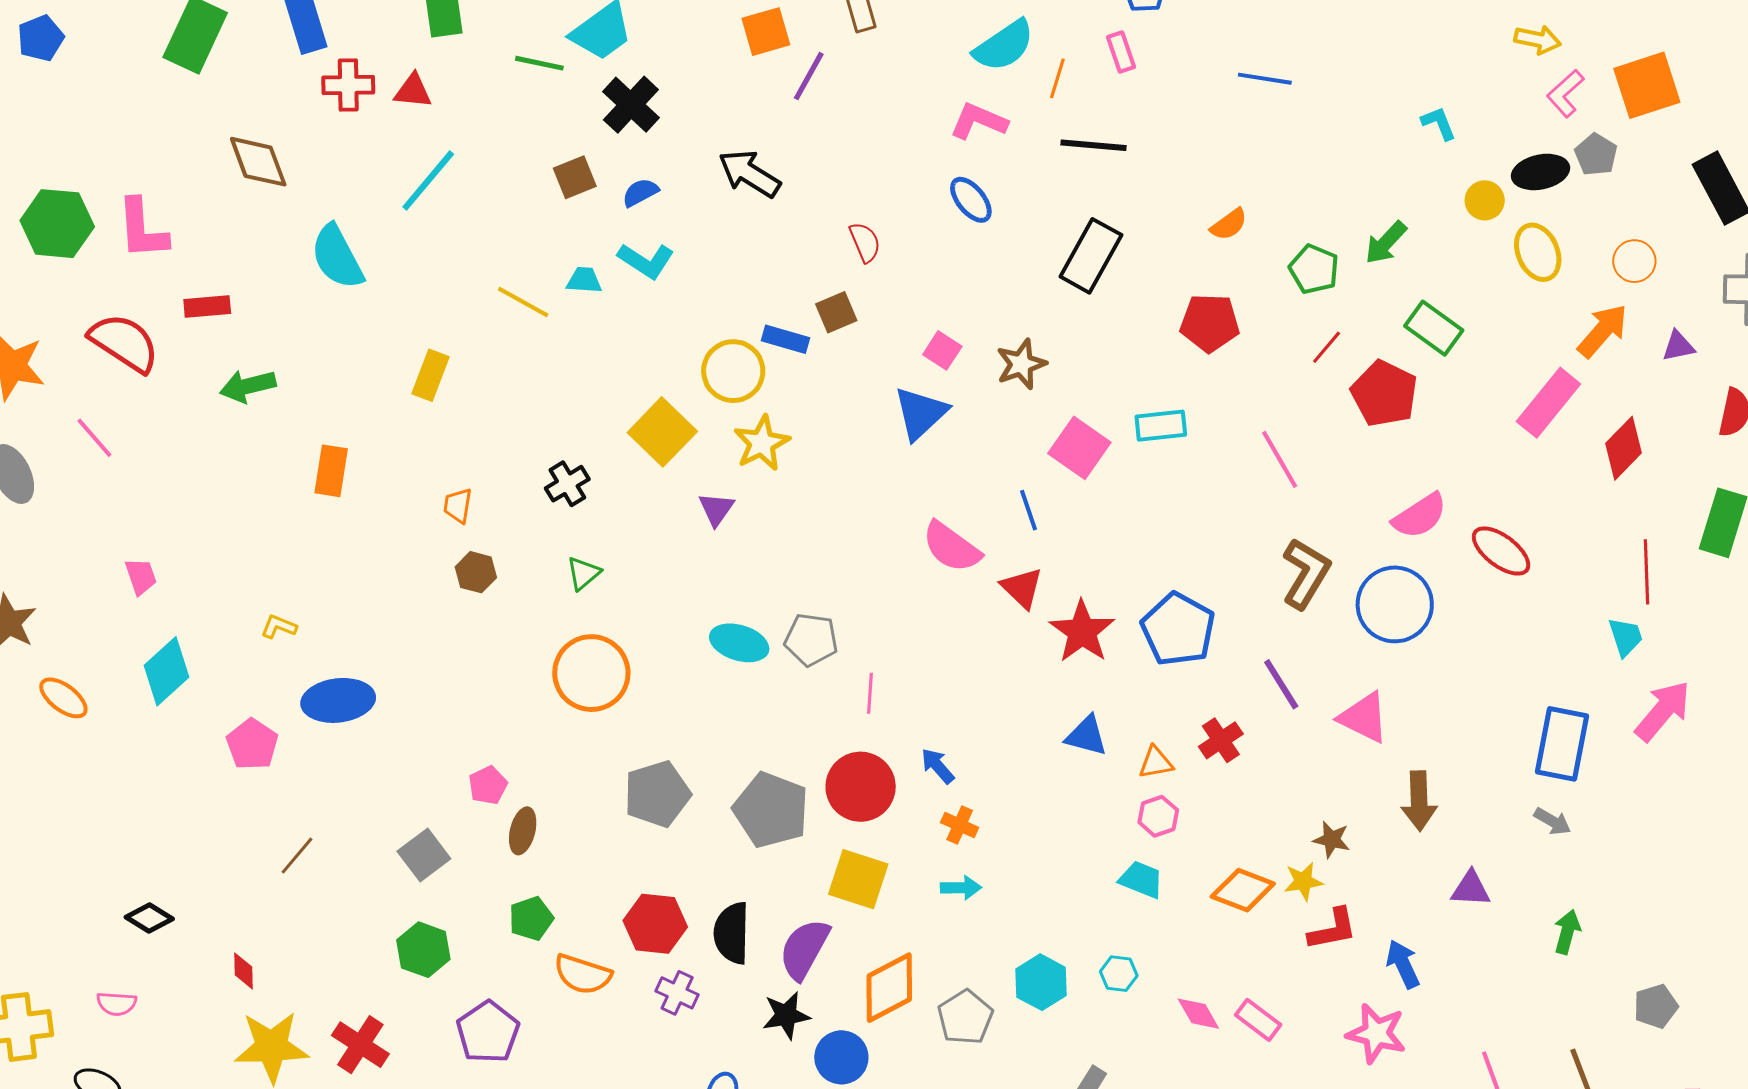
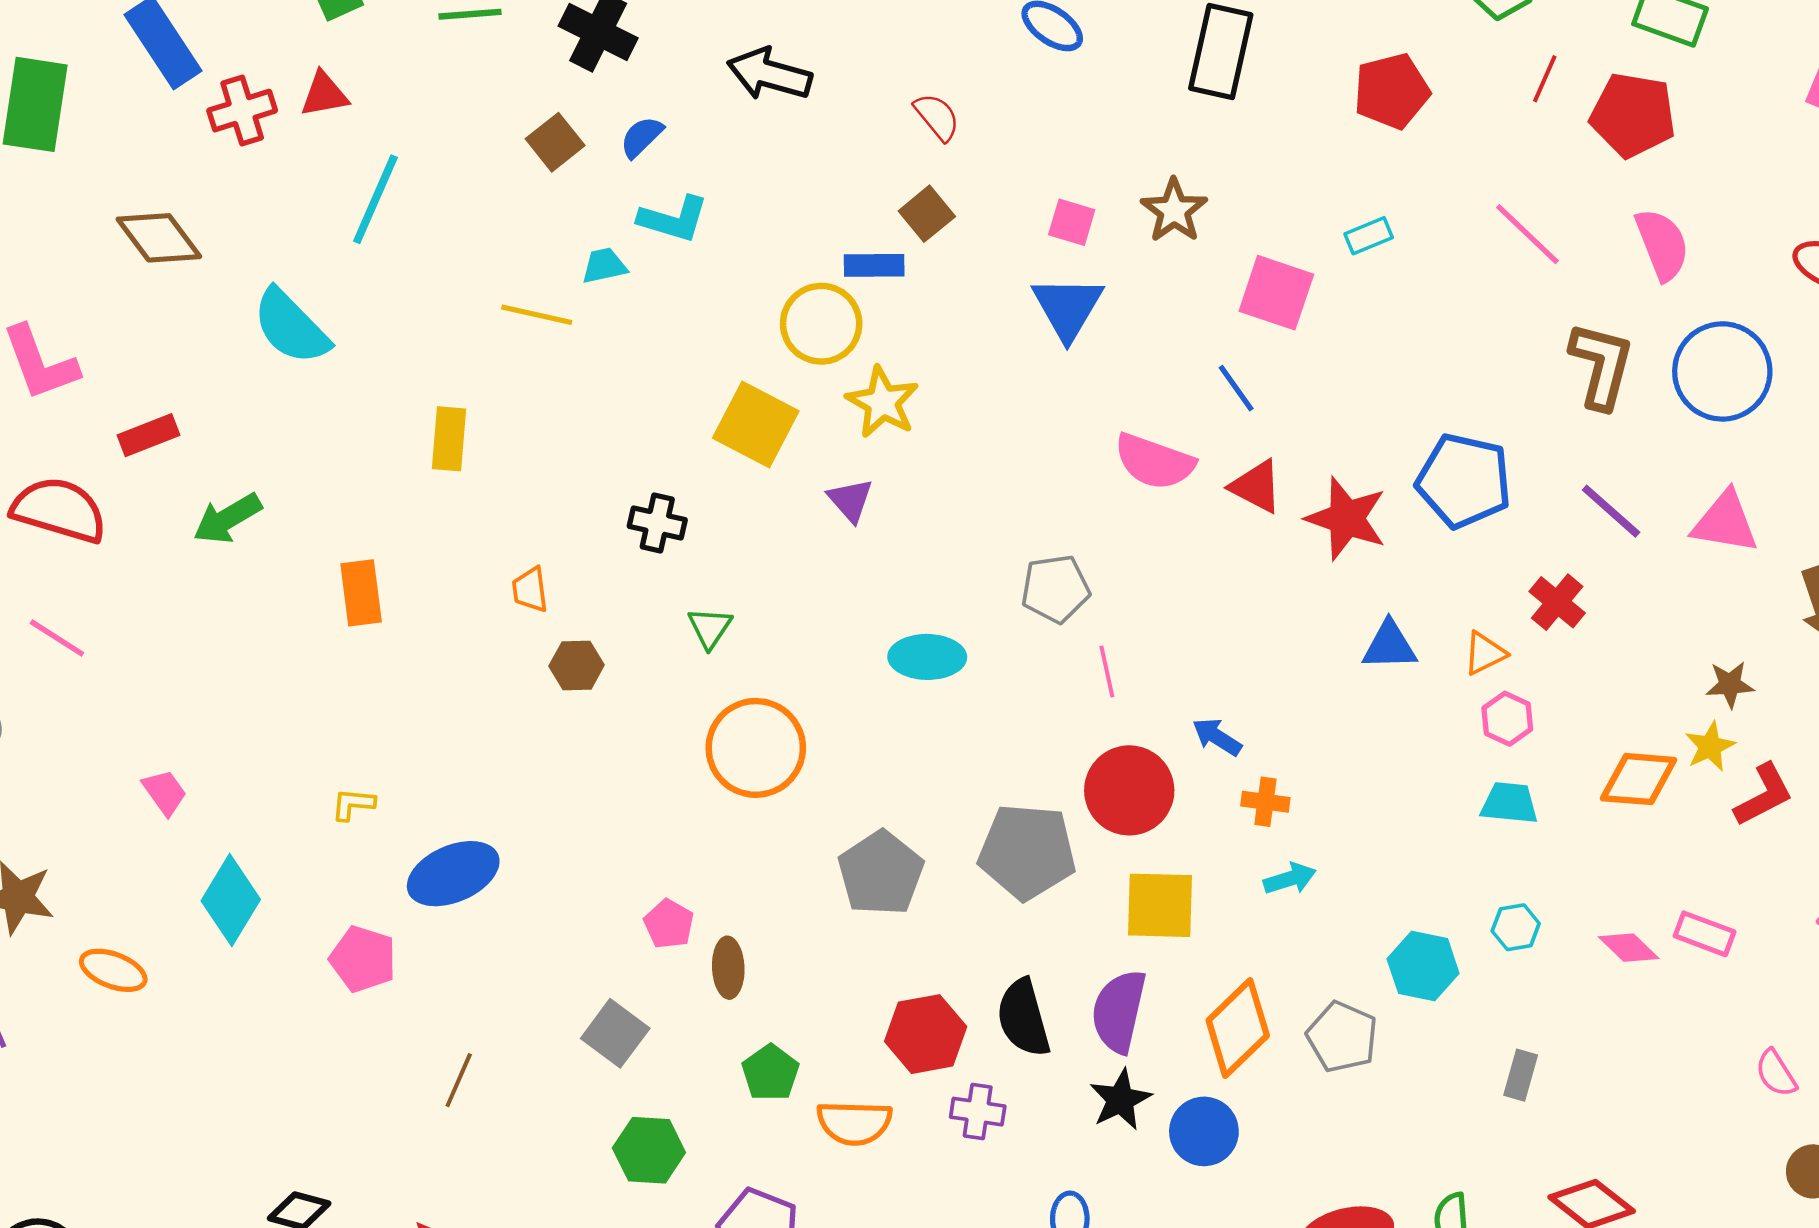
cyan rectangle: (1161, 426) -> (1369, 236), size x0.7
black cross: (567, 484) -> (657, 523), turned -30
pink semicircle: (1420, 516) -> (1662, 244), moved, turned -62
gray pentagon: (811, 640) -> (1055, 589), moved

